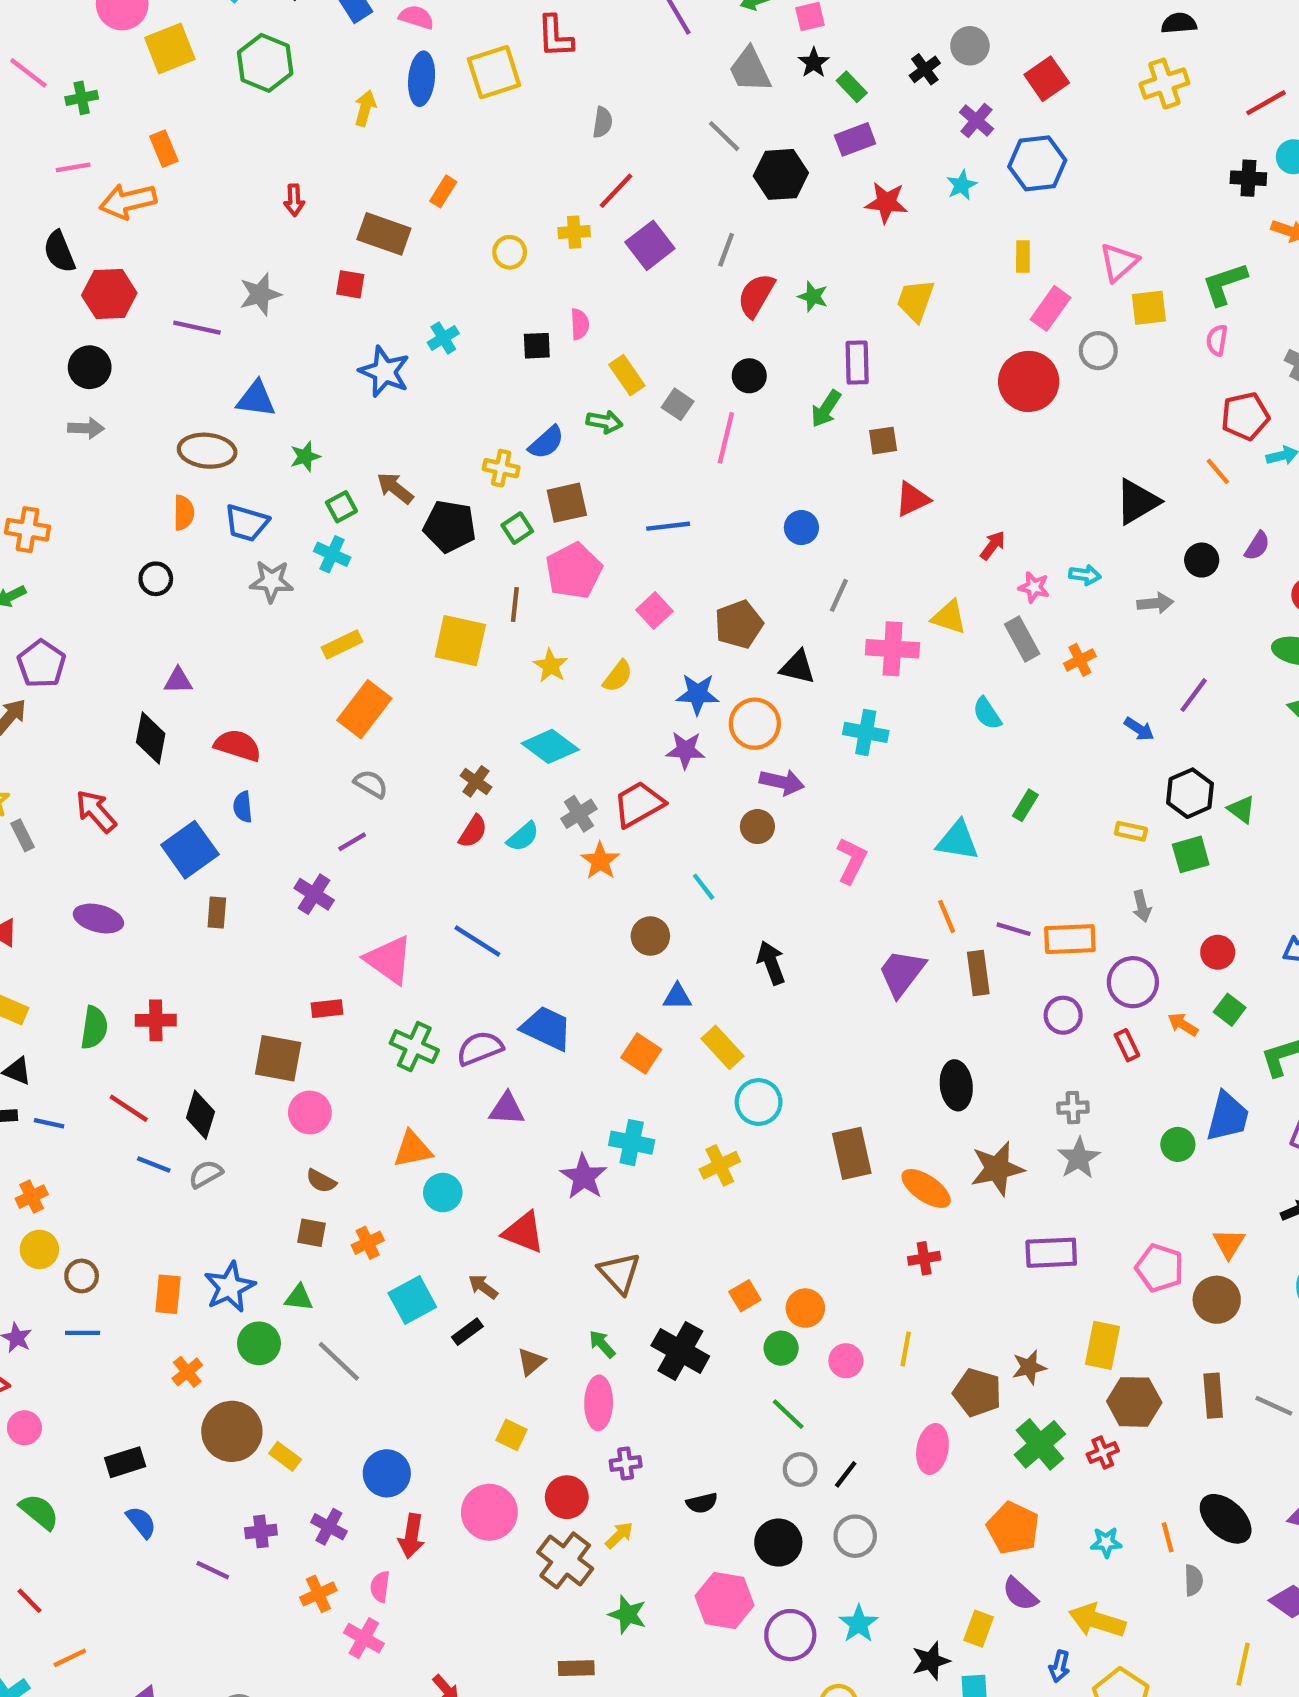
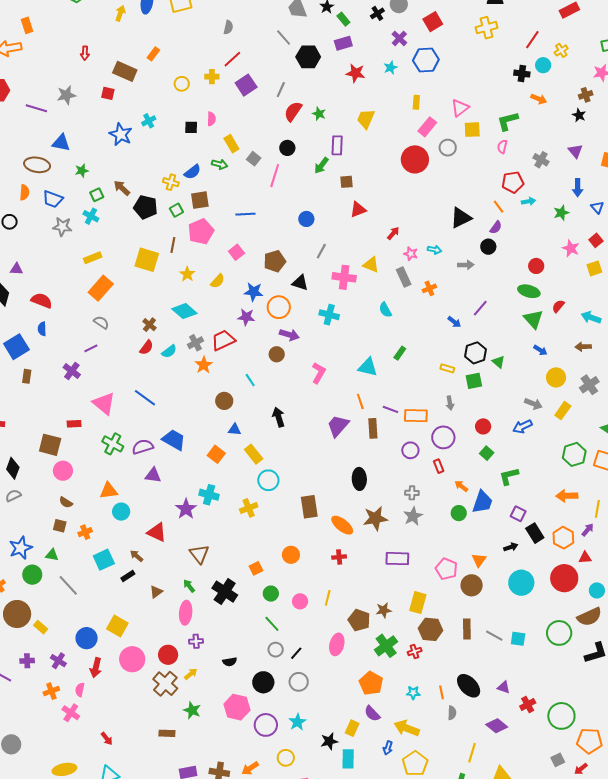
red line: (1266, 103) -> (532, 40), turned -30
purple semicircle: (1257, 546) -> (496, 227), moved
orange arrow: (1183, 1024) -> (461, 486), moved
orange circle: (805, 1308) -> (291, 555), moved
yellow square: (511, 1435) -> (117, 626), moved, size x1.5

